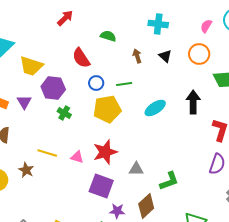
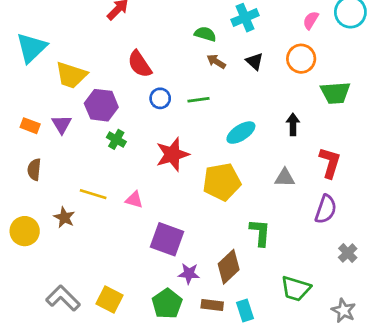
cyan cross: (158, 24) -> (245, 18), turned -30
green semicircle: (108, 36) -> (205, 34), moved
brown arrow: (137, 56) -> (216, 61), turned -40
black arrow: (193, 102) -> (293, 124), size x0.7
yellow pentagon: (107, 109) -> (222, 182), moved
red star: (105, 152) -> (172, 154), moved
gray triangle: (136, 169) -> (285, 178), moved
green L-shape: (169, 181) -> (260, 232), turned -65

